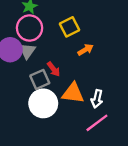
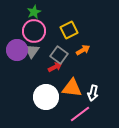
red arrow: (54, 69) -> (55, 67), turned -80
gray square: (40, 79) -> (59, 55), moved, turned -30
pink line: (97, 123) -> (80, 114), moved

